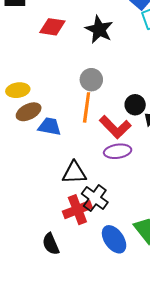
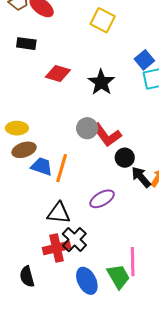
orange line: (87, 107) -> (62, 168), moved
red L-shape: (115, 127) -> (107, 135), moved
purple ellipse: (118, 151) -> (102, 199), turned -30

